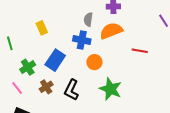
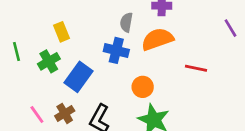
orange circle: (94, 62) -> (143, 87), moved
green cross: (28, 67) -> (49, 61), moved
pink line: (17, 88) -> (37, 114), moved

